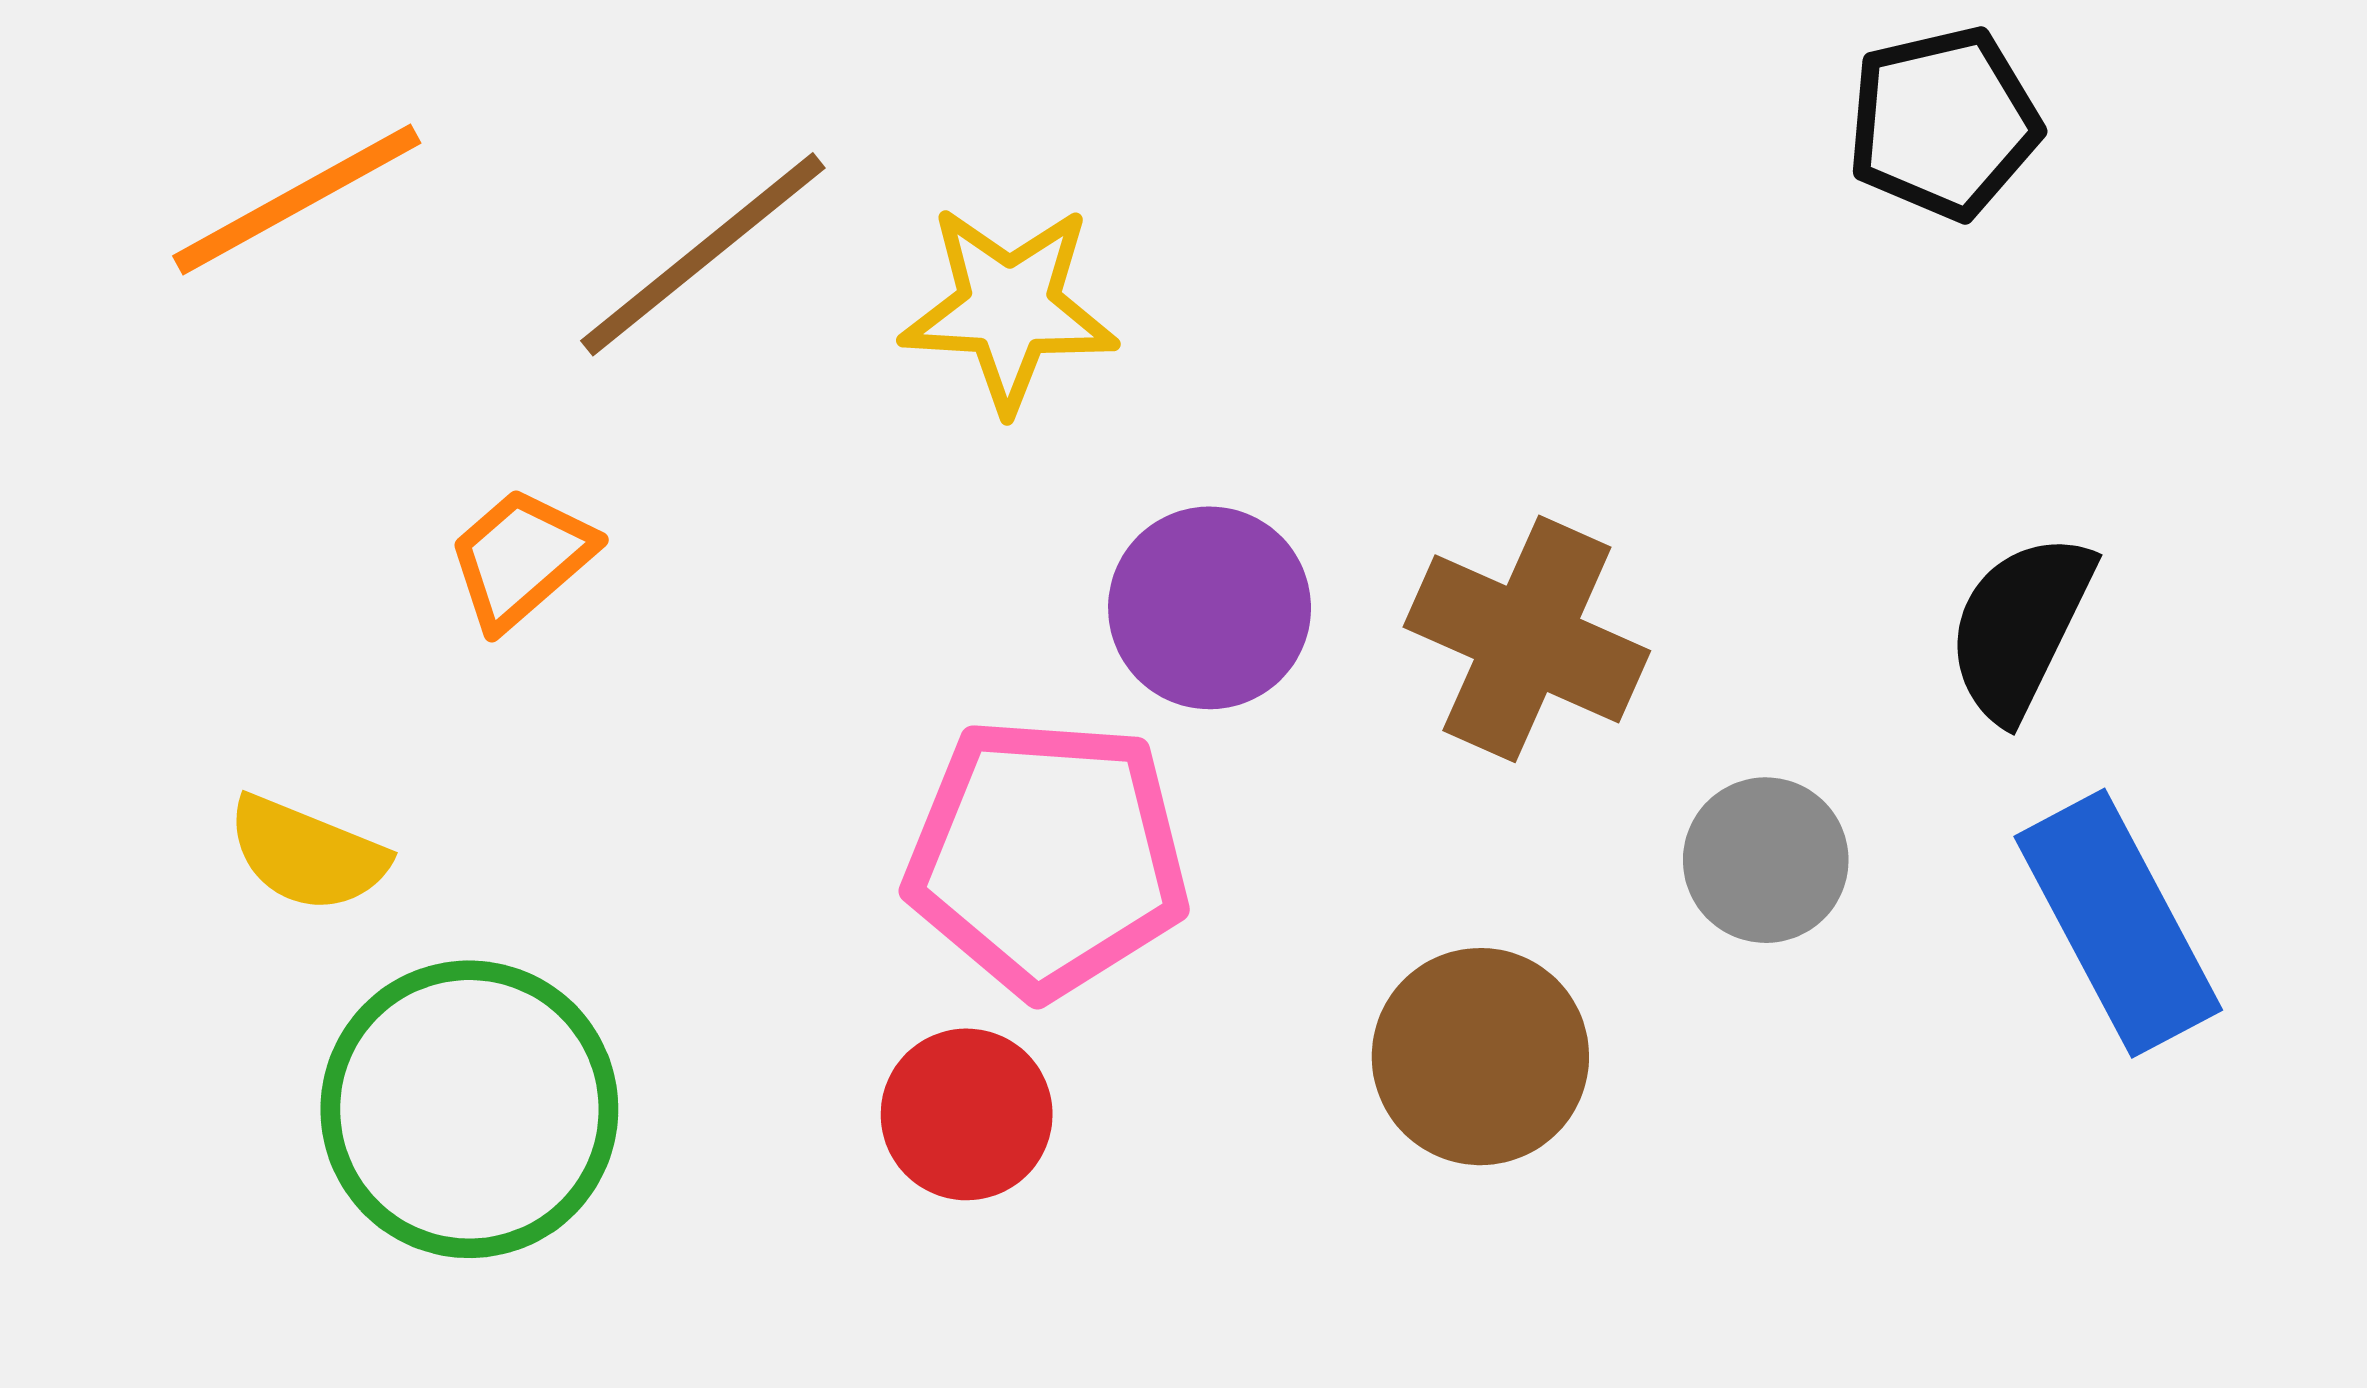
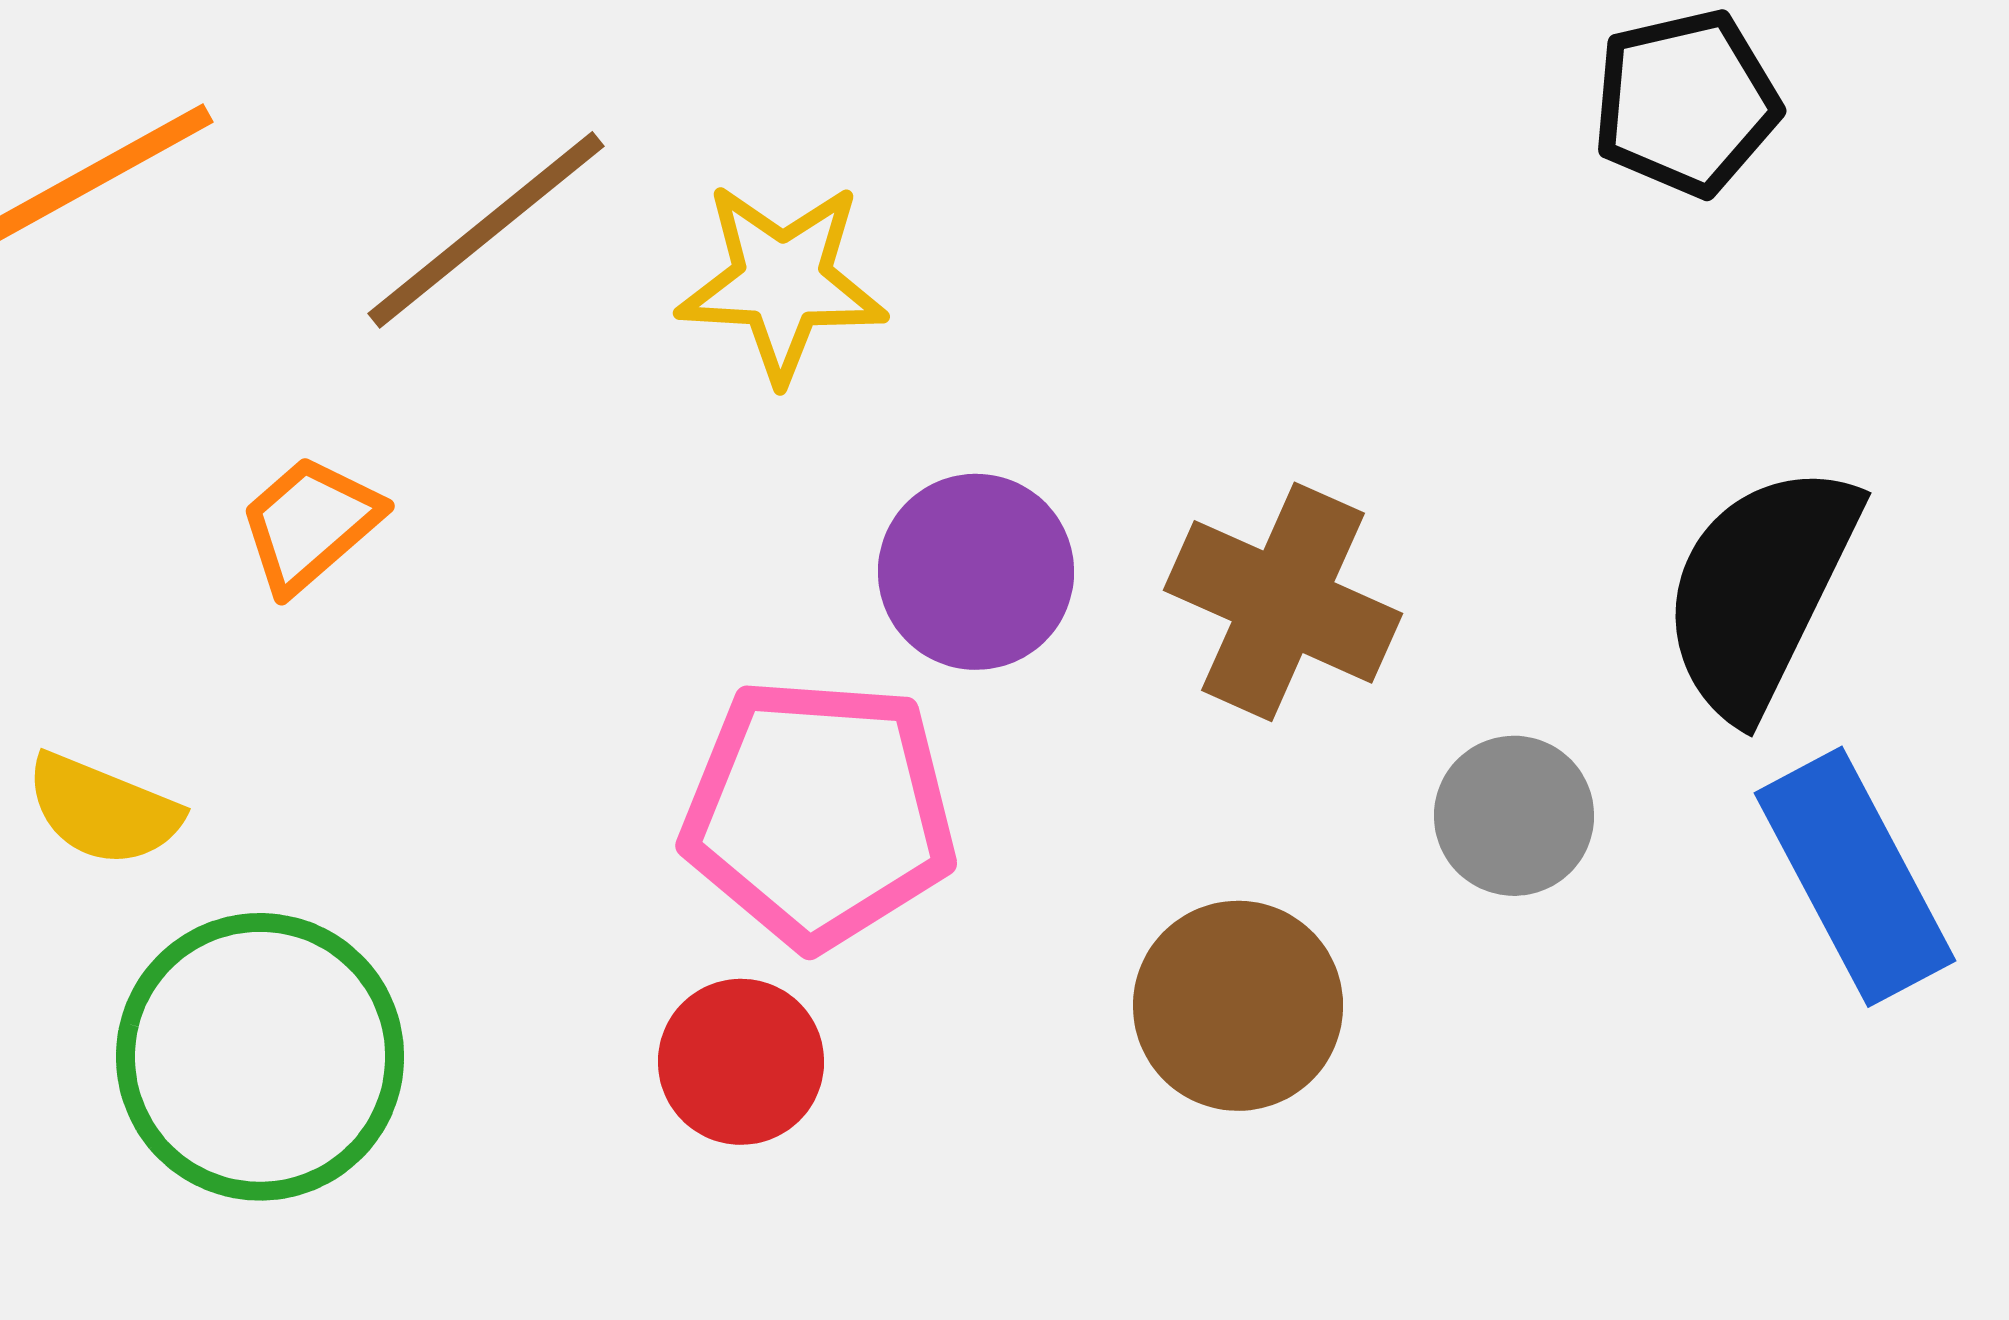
black semicircle: (2020, 626) -> (1760, 590), size x1.4

